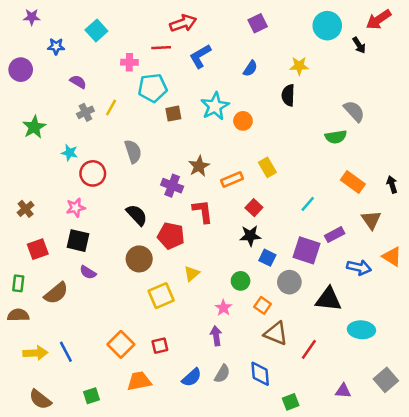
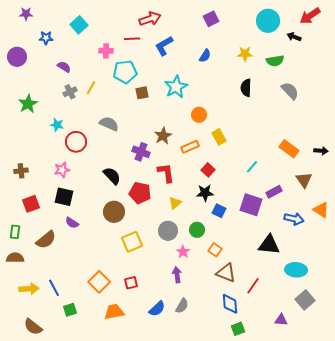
black arrow: (359, 45) -> (294, 37), turned 144
black semicircle: (288, 95) -> (246, 88), moved
orange circle: (243, 121) -> (199, 115), moved
green semicircle: (336, 137) -> (275, 61), moved
gray semicircle: (133, 151) -> (109, 124), turned -48
black arrow: (392, 184) -> (321, 151), turned 112
brown cross: (26, 209) -> (21, 171), turned 32
yellow triangle: (192, 274) -> (175, 203), moved
gray circle: (289, 282) -> (168, 231), moved
blue diamond: (260, 374) -> (230, 304), moved
gray square: (386, 380) -> (305, 300), moved
green square: (92, 396) -> (70, 310), moved

